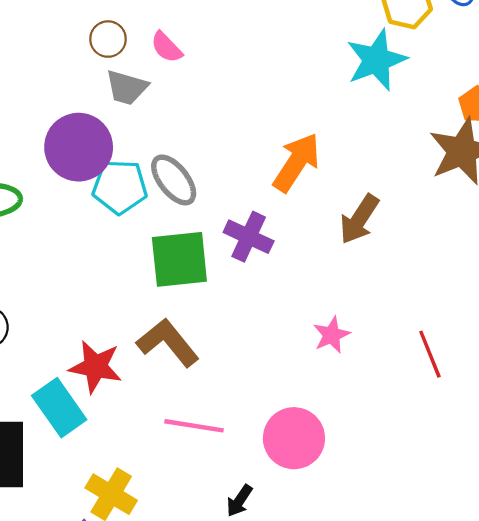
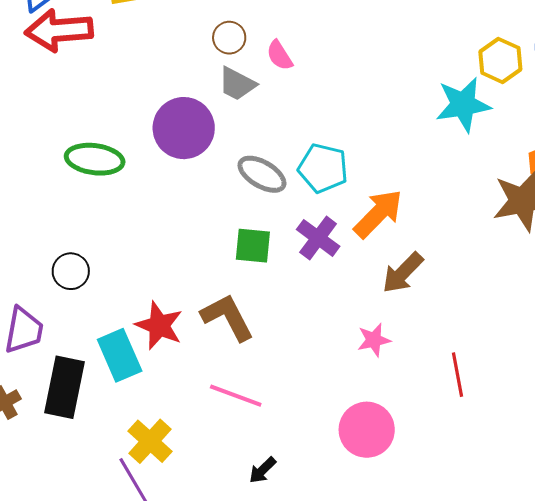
orange arrow: (297, 162) -> (378, 214), moved
gray ellipse: (174, 180) -> (262, 174), turned -33
cyan pentagon: (120, 187) -> (323, 168), moved
brown arrow: (359, 219) -> (403, 273), moved
green square: (179, 259) -> (253, 246), size x0.7
pink circle: (294, 438) -> (367, 430), moved

